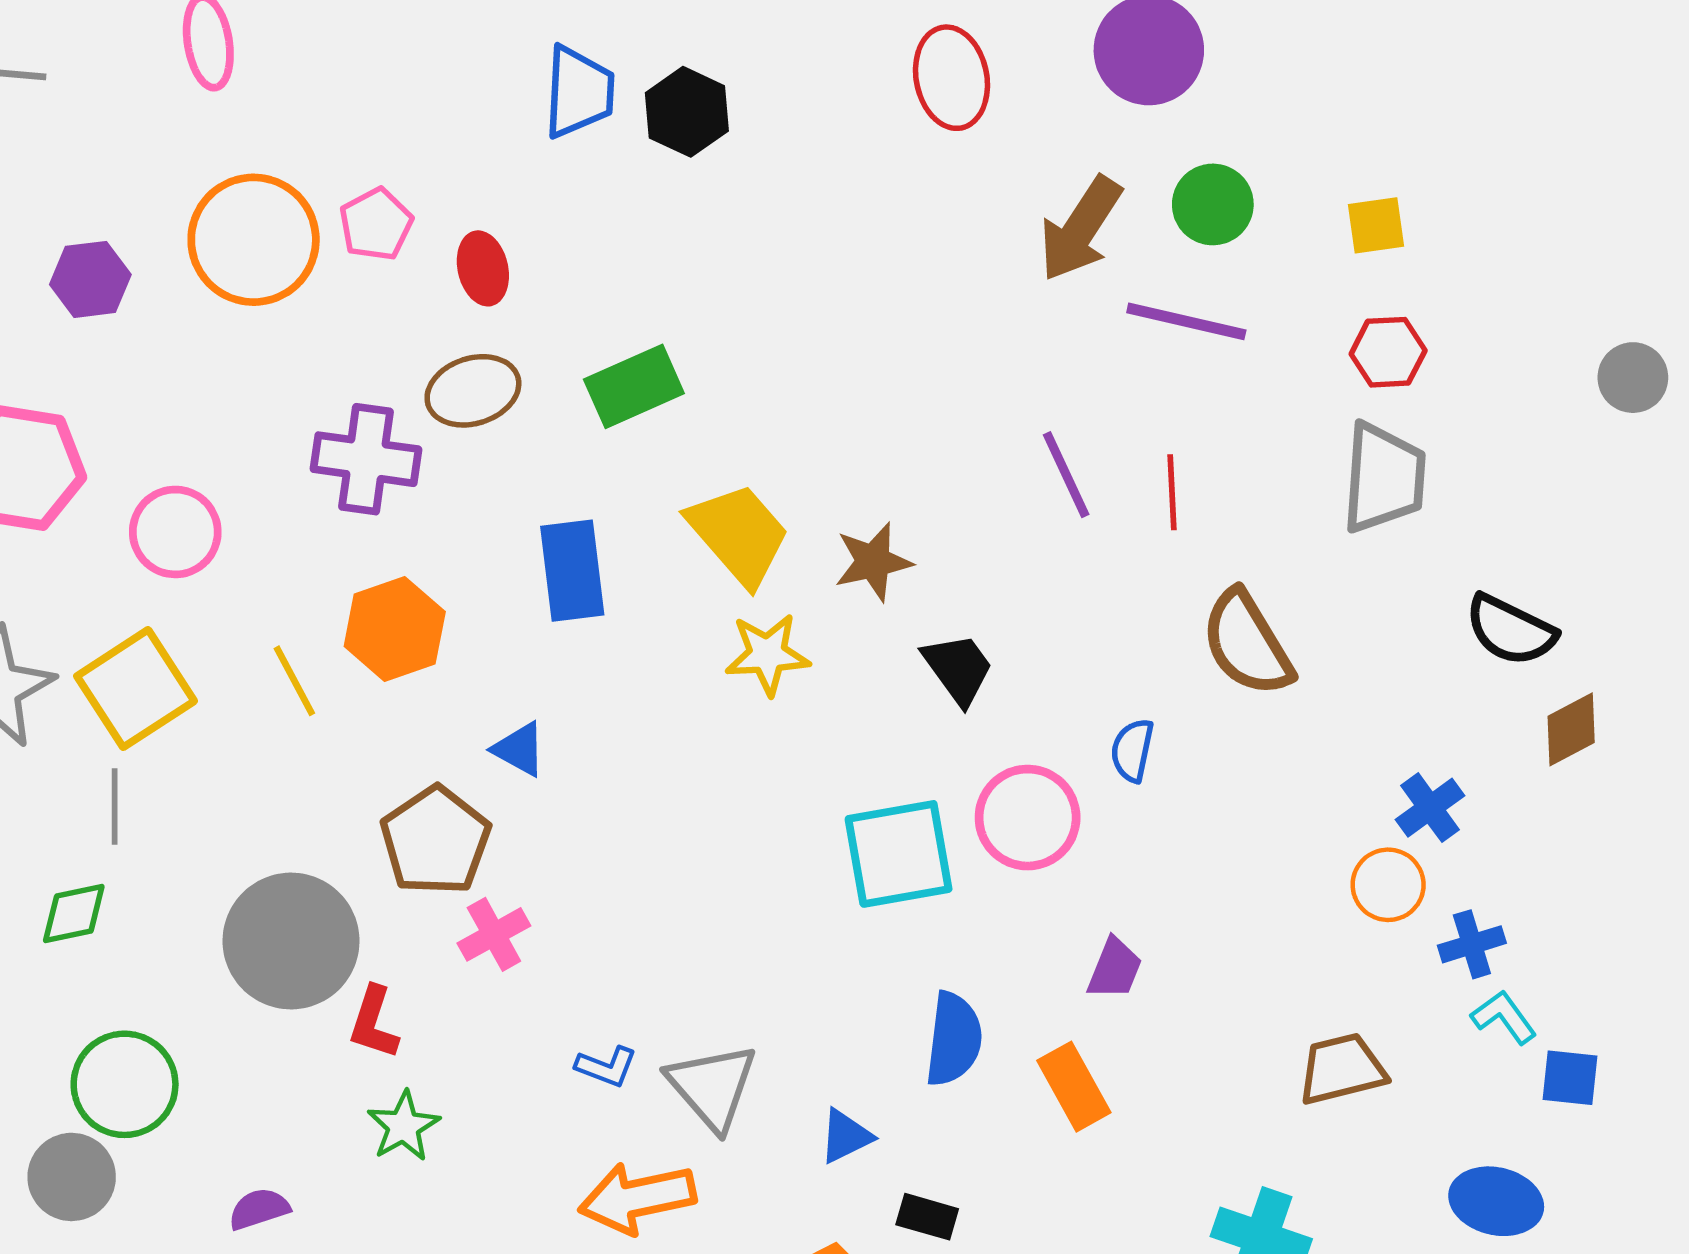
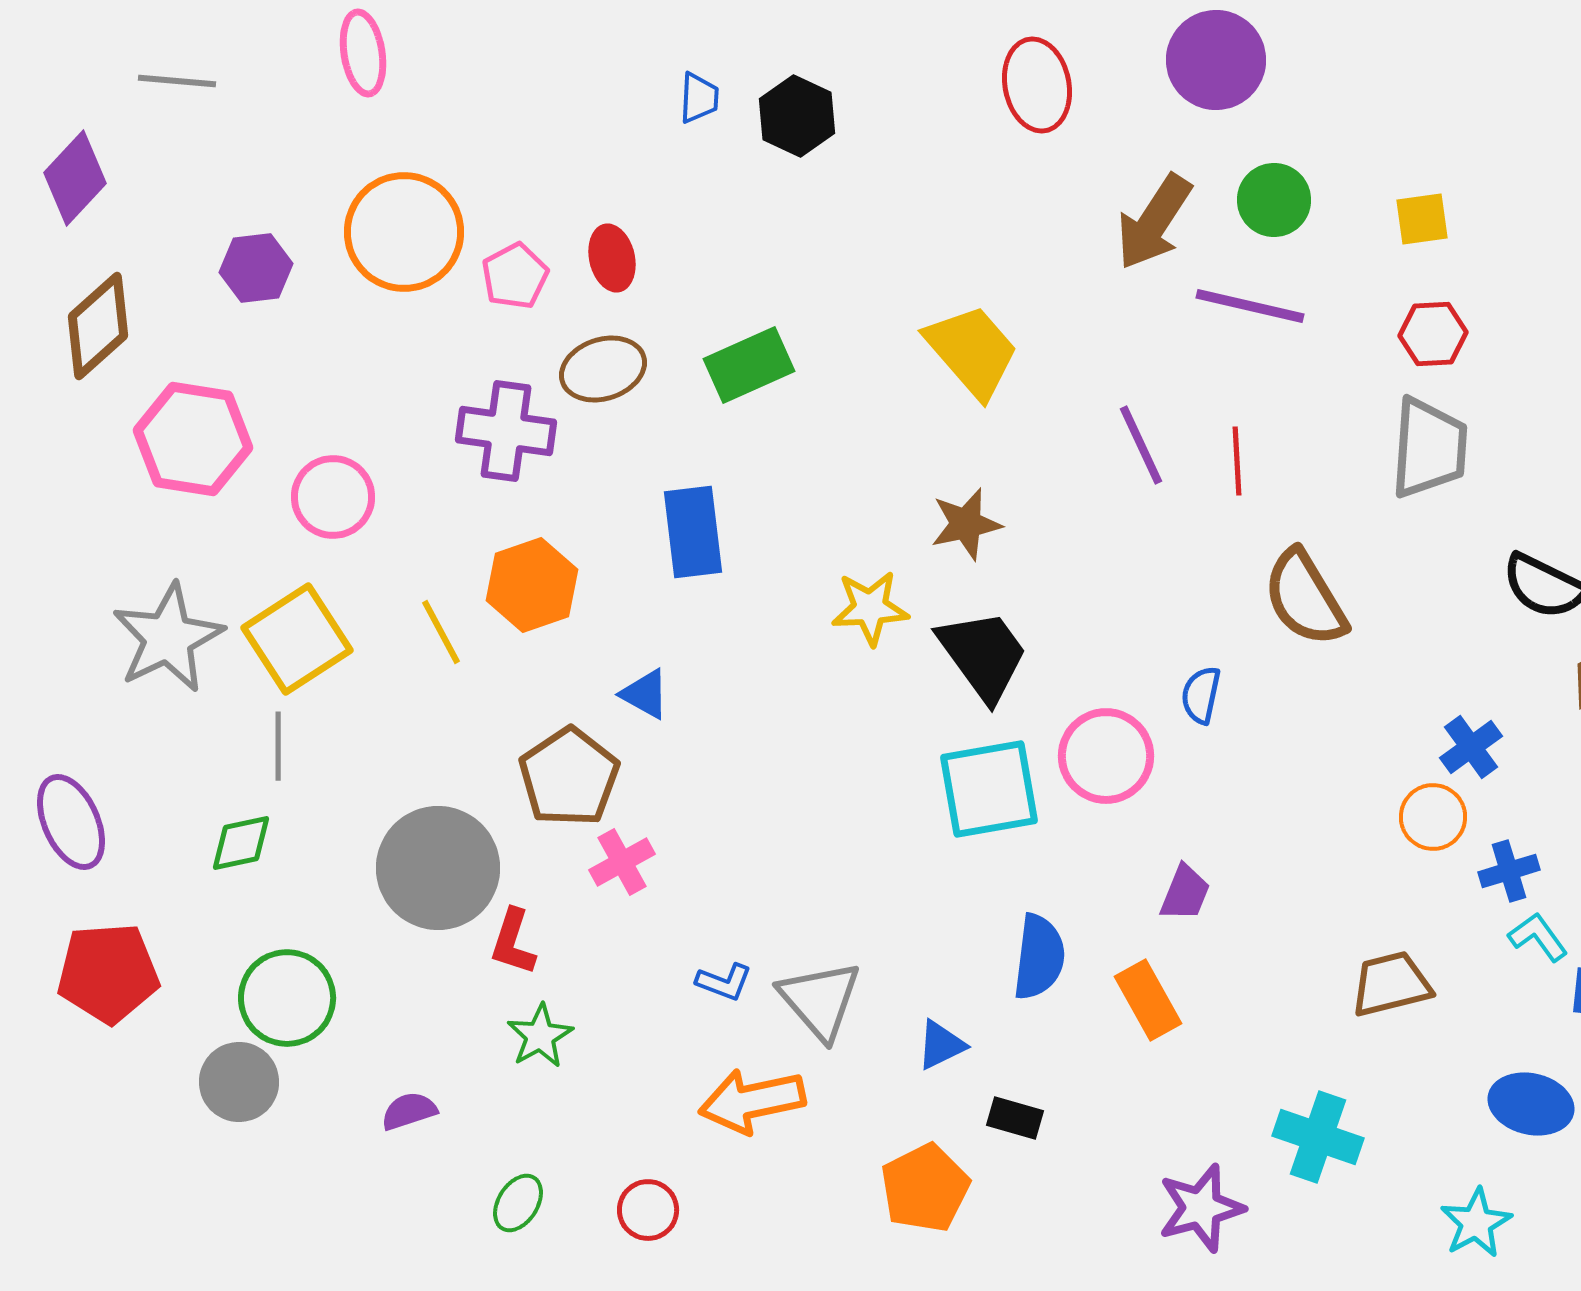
blue trapezoid: (579, 92) -> (699, 98), size x0.6
pink pentagon: (376, 224) -> (515, 276), moved
yellow trapezoid: (739, 534) -> (972, 351), moved
black trapezoid: (958, 669) -> (983, 655), moved, size x1.4

